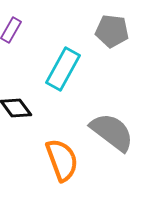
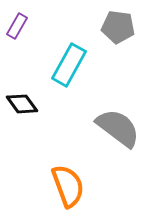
orange semicircle: (62, 160) -> (68, 186), moved

